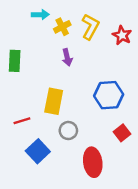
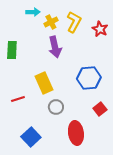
purple arrow: (67, 57) -> (55, 47), size x1.5
yellow rectangle: (54, 101) -> (44, 83), turned -35
blue square: (38, 151) -> (31, 137), moved

